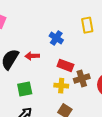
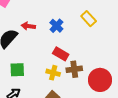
yellow rectangle: (87, 25) -> (89, 19), turned -42
red arrow: (32, 56) -> (28, 26), moved

